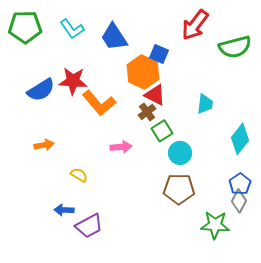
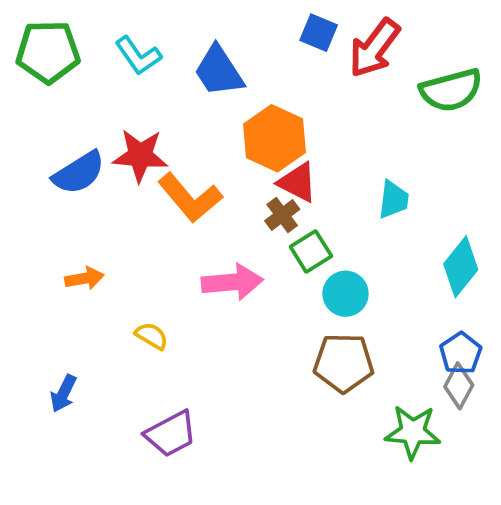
blue square: (159, 54) -> (319, 33), moved
pink arrow: (121, 147) -> (232, 282), size x1.4
blue arrow: (64, 210) -> (63, 394), moved, turned -66

